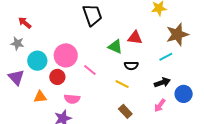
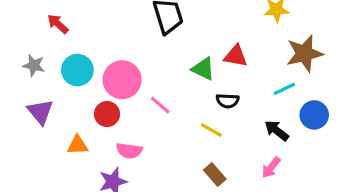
gray star: (17, 43) -> (34, 65), moved
cyan circle: (37, 61) -> (77, 70), moved
black arrow: (162, 83) -> (277, 131), turned -126
blue circle: (184, 94) -> (314, 115), moved

